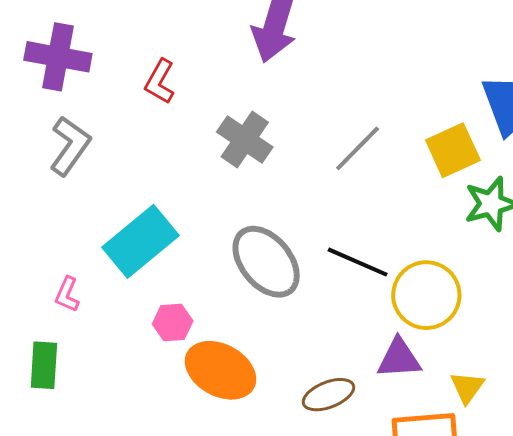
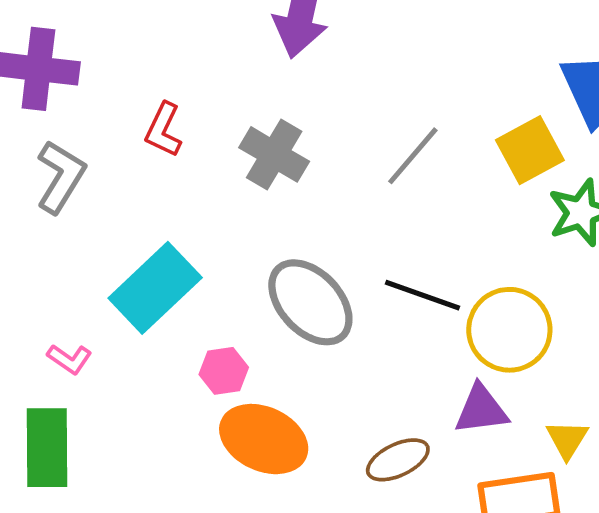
red L-shape: (160, 82) -> (163, 130), moved
pink L-shape: (67, 294) -> (69, 359), turned -75
pink hexagon: (173, 323) -> (224, 371), moved
green rectangle: (44, 365) -> (47, 448), size x1.4

